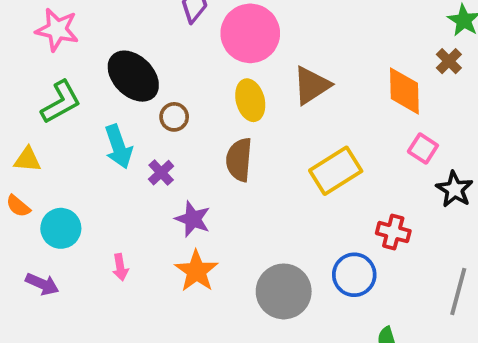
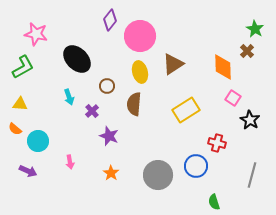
green L-shape: (61, 102) -> (23, 67), moved
brown circle: (174, 117) -> (107, 86), moved
cyan arrow: (118, 147) -> (69, 97), size x0.7
orange star: (196, 271) -> (111, 173), moved, size x0.7

